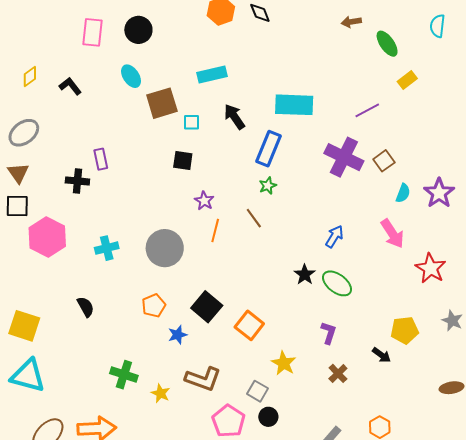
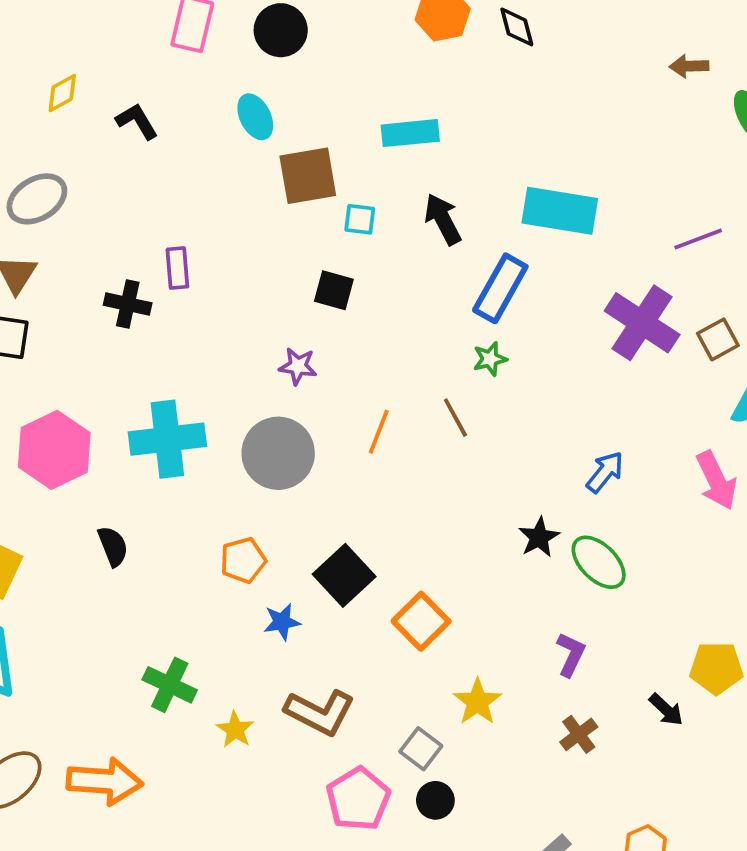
purple star: (204, 201) -> (298, 366), moved, turned -30
pink hexagon: (47, 237) -> (54, 450), moved
cyan cross: (107, 248) -> (167, 439), size x1.6

